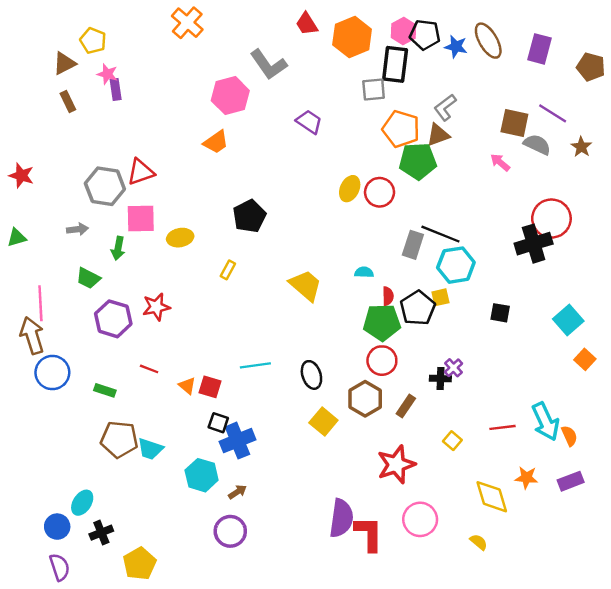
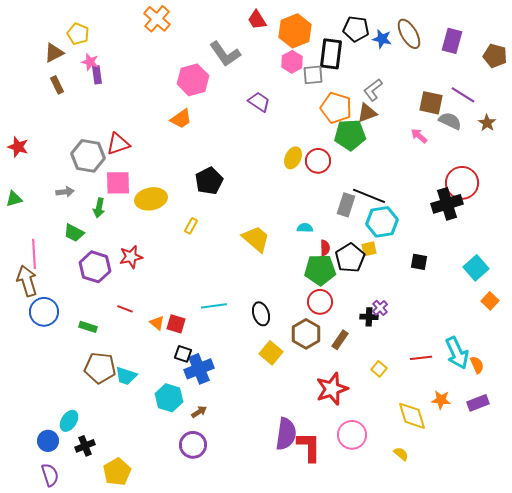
pink hexagon: (403, 31) -> (292, 62), moved
yellow ellipse: (180, 238) -> (151, 199), size x1.4

